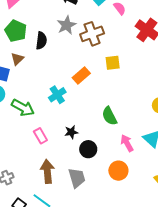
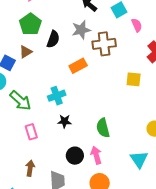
yellow square: (113, 63) -> (134, 79), moved
orange rectangle: (81, 75) -> (78, 66), moved
black star: (71, 132) -> (64, 121), moved
pink arrow: (127, 143) -> (96, 155), moved
brown arrow: (47, 171) -> (30, 168), size x0.7

